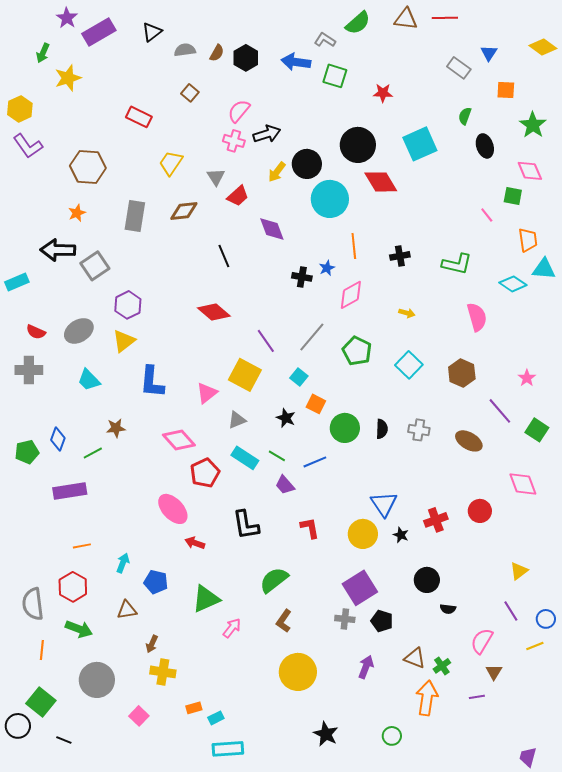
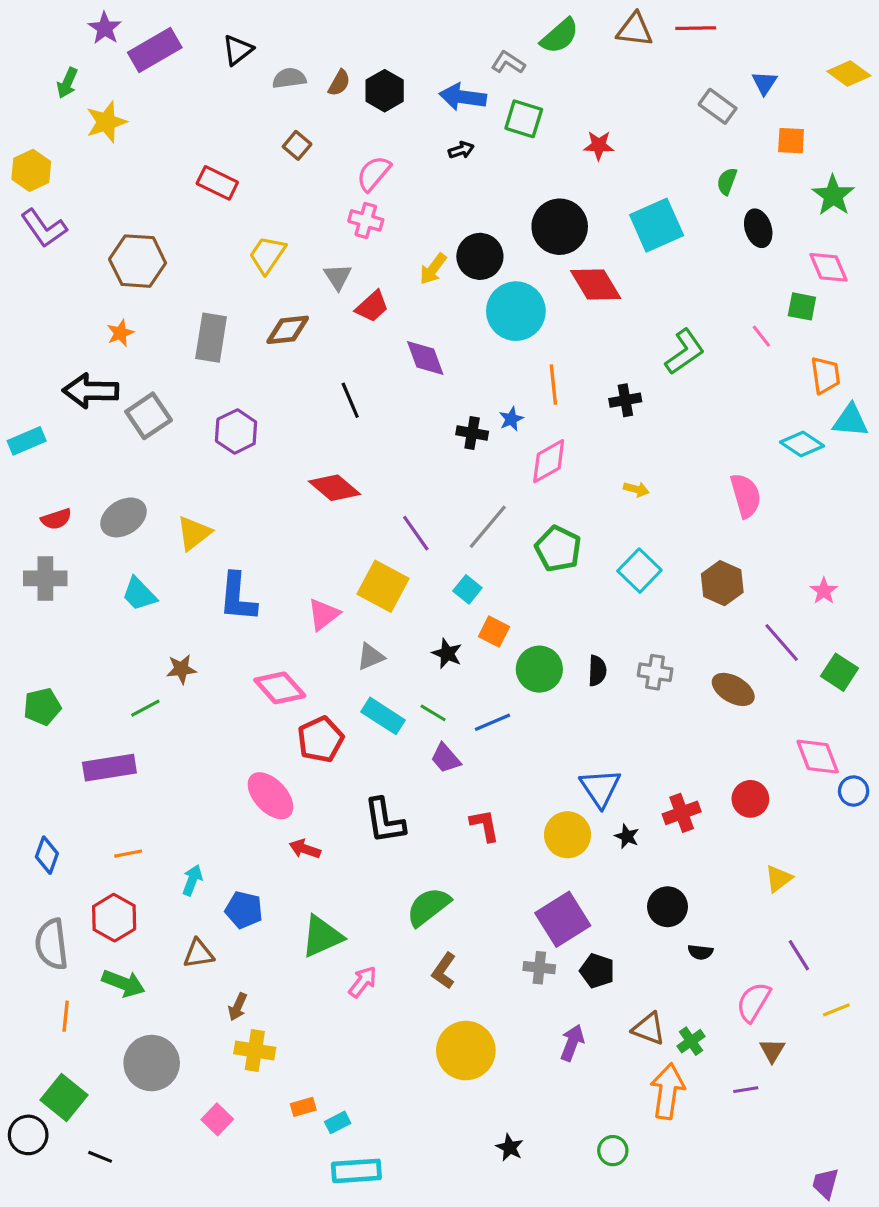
black arrow: (267, 134) -> (461, 150), moved, size x0.6
green L-shape: (457, 264) -> (685, 352), moved, turned -48
purple hexagon: (128, 305) -> (236, 431), moved
red semicircle: (36, 332) -> (56, 519), turned -42
blue diamond: (58, 439) -> (47, 855), moved
yellow triangle: (519, 571) -> (779, 879), moved
blue circle: (546, 619) -> (854, 791), moved
black star: (326, 734) -> (510, 1147), size x0.7

